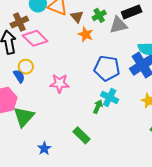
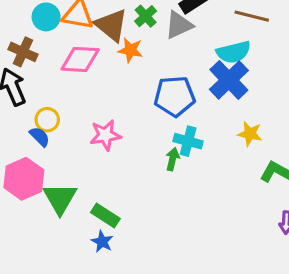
brown triangle: (77, 17) -> (111, 25), size x1.6
brown cross: (19, 22) -> (23, 52), turned -30
pink diamond: (35, 38) -> (80, 59), moved, turned -30
green rectangle: (81, 135) -> (105, 215), moved

